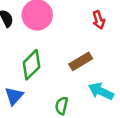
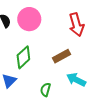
red arrow: (99, 20) -> (76, 25), size x1.6

